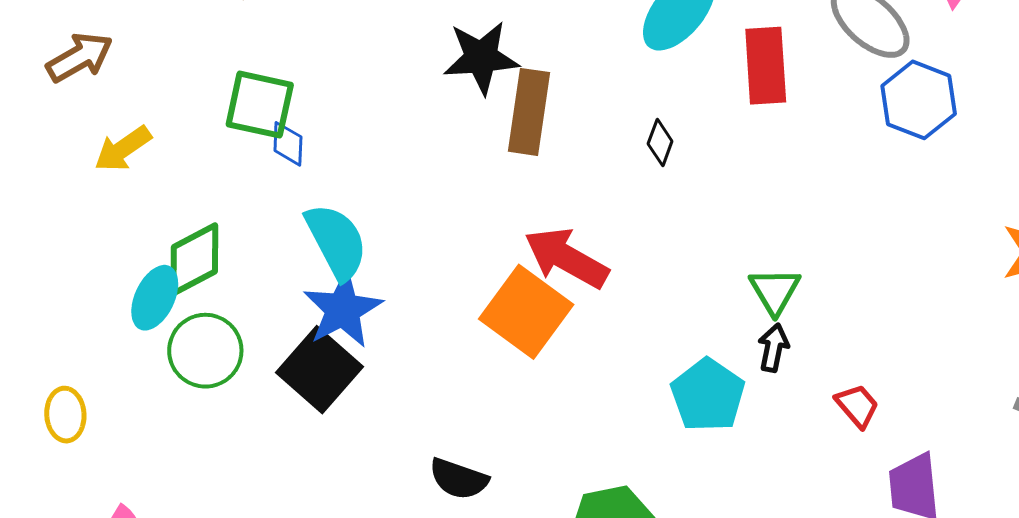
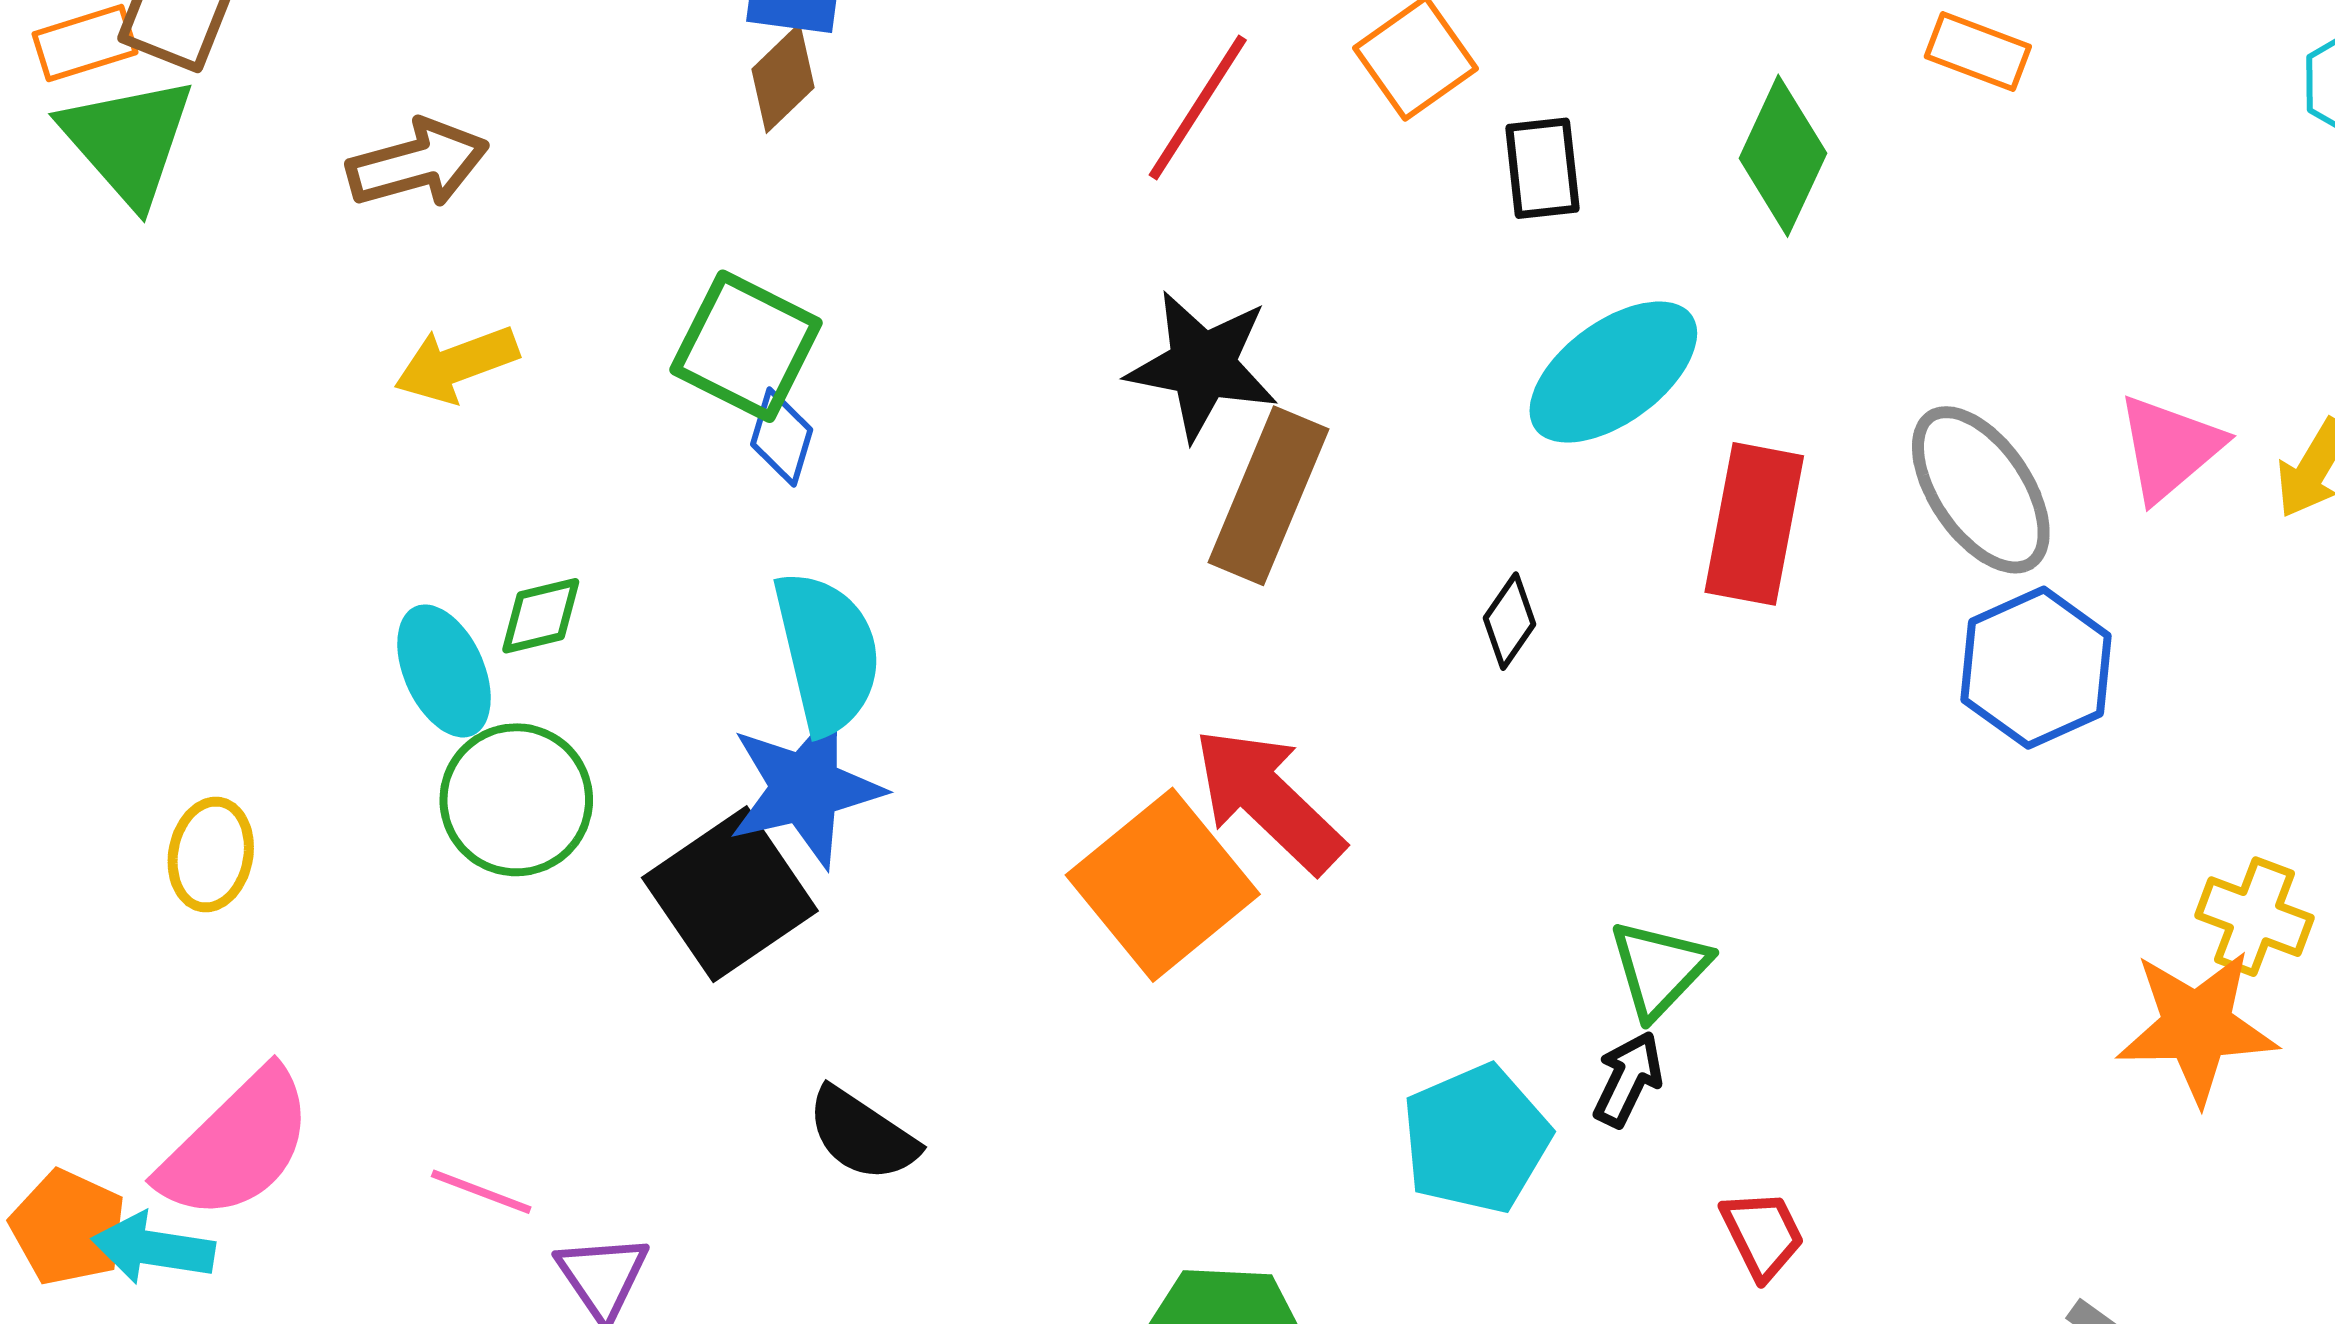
green diamond: (194, 259) -> (541, 616), size x0.6
cyan ellipse: (155, 298) -> (444, 671), turned -64
black semicircle: (459, 479) -> (862, 1134), moved

